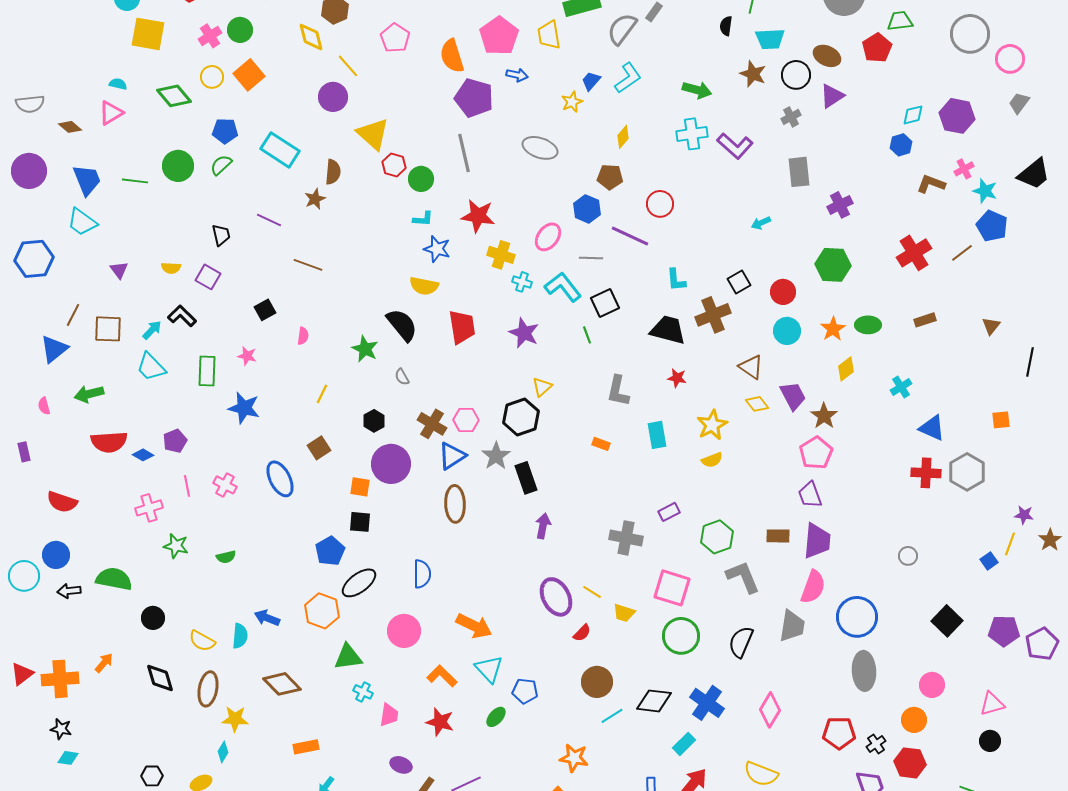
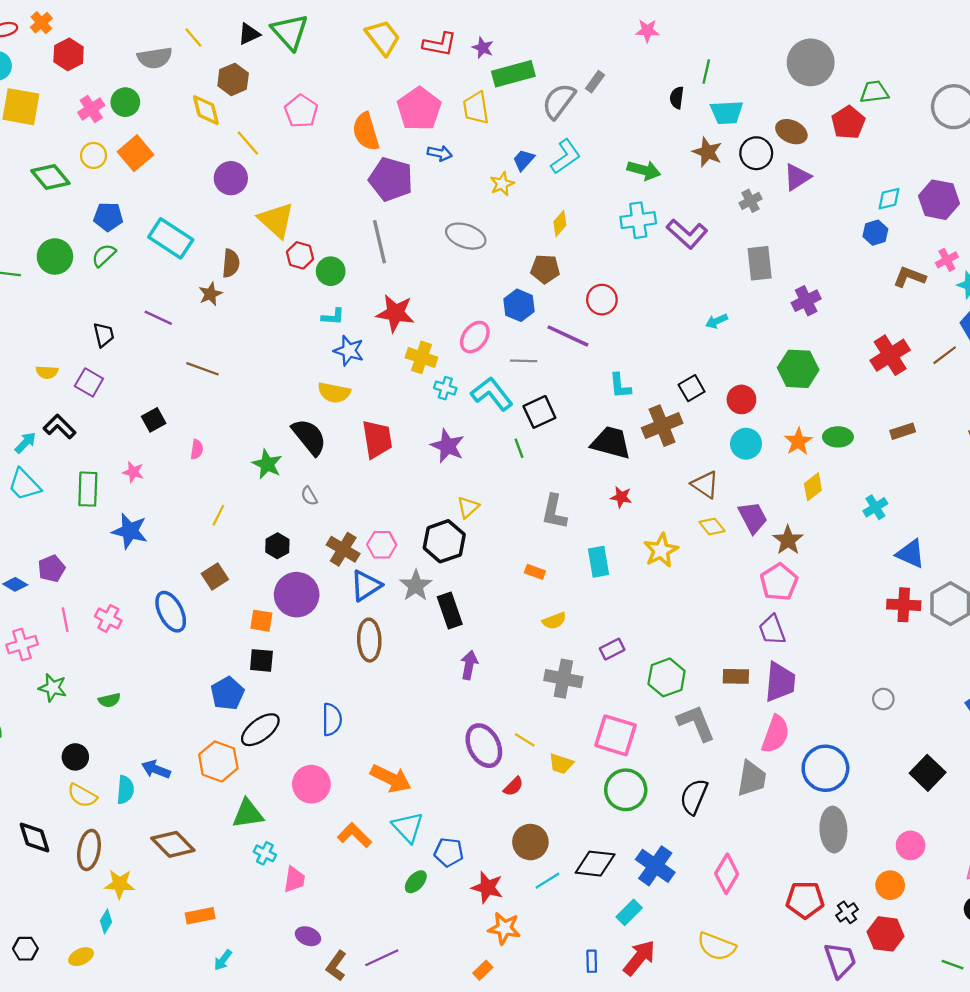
yellow semicircle: (712, 460) -> (554, 621), moved
black circle: (153, 618) -> (75, 757), moved
red star: (440, 722) -> (487, 887), moved

